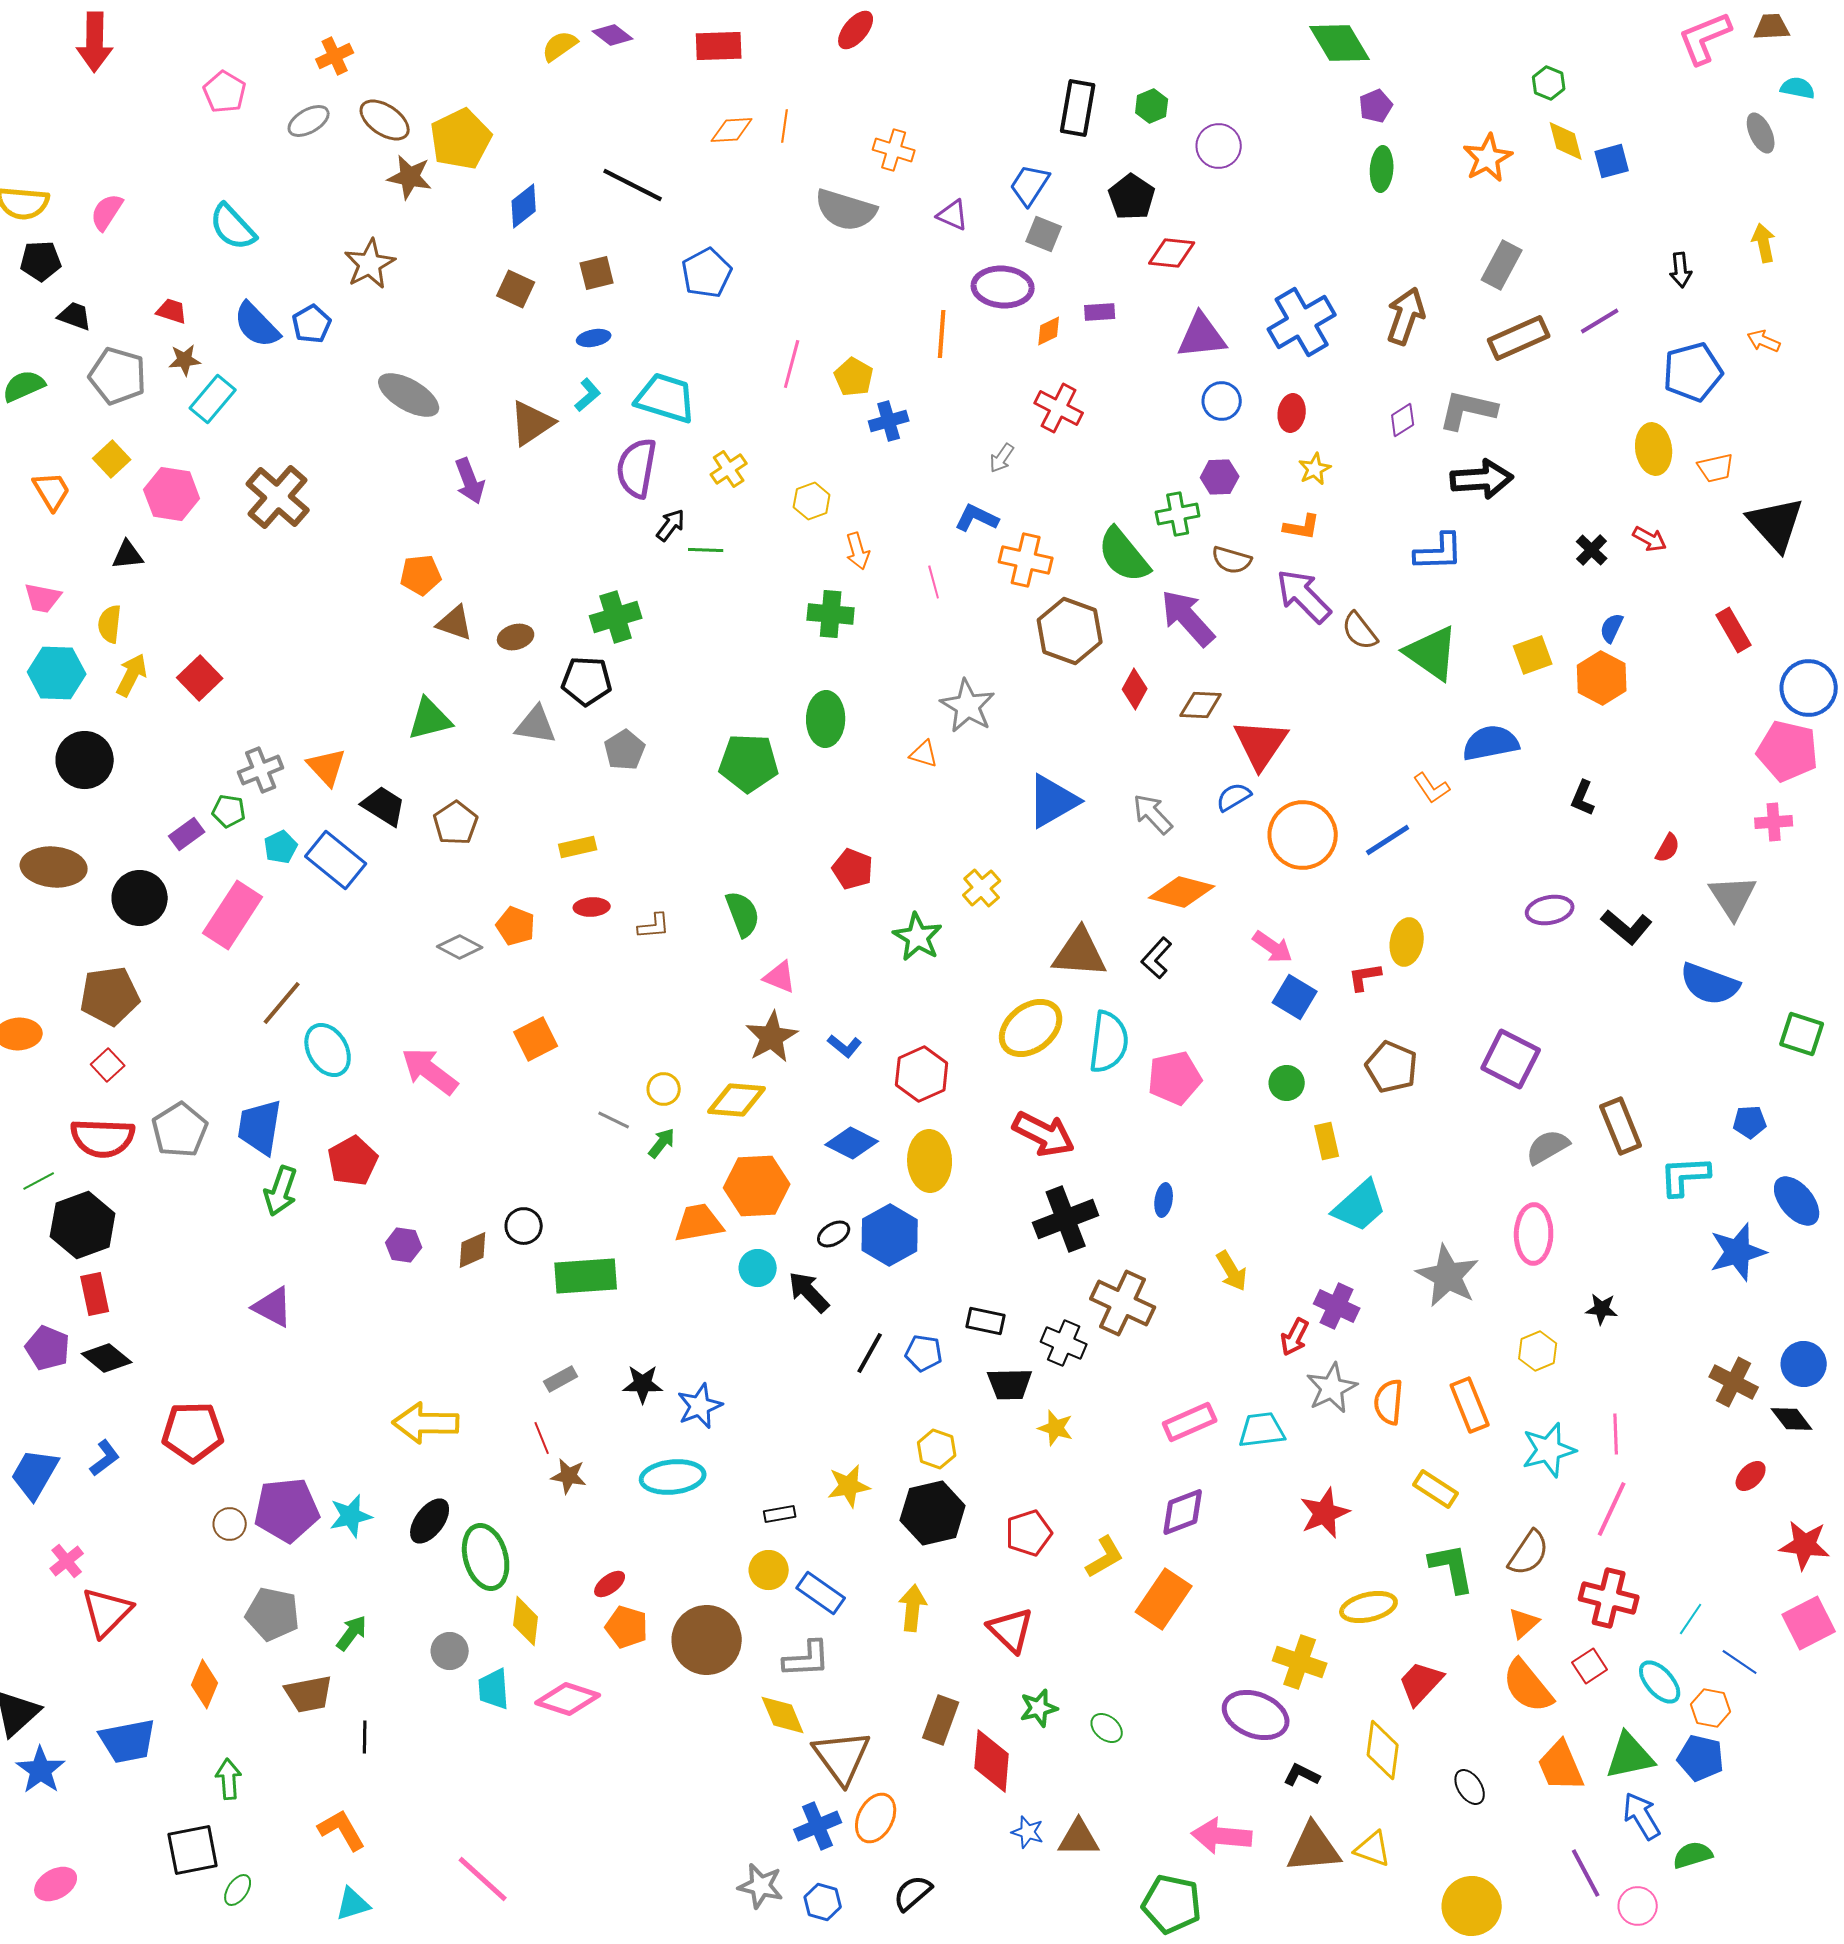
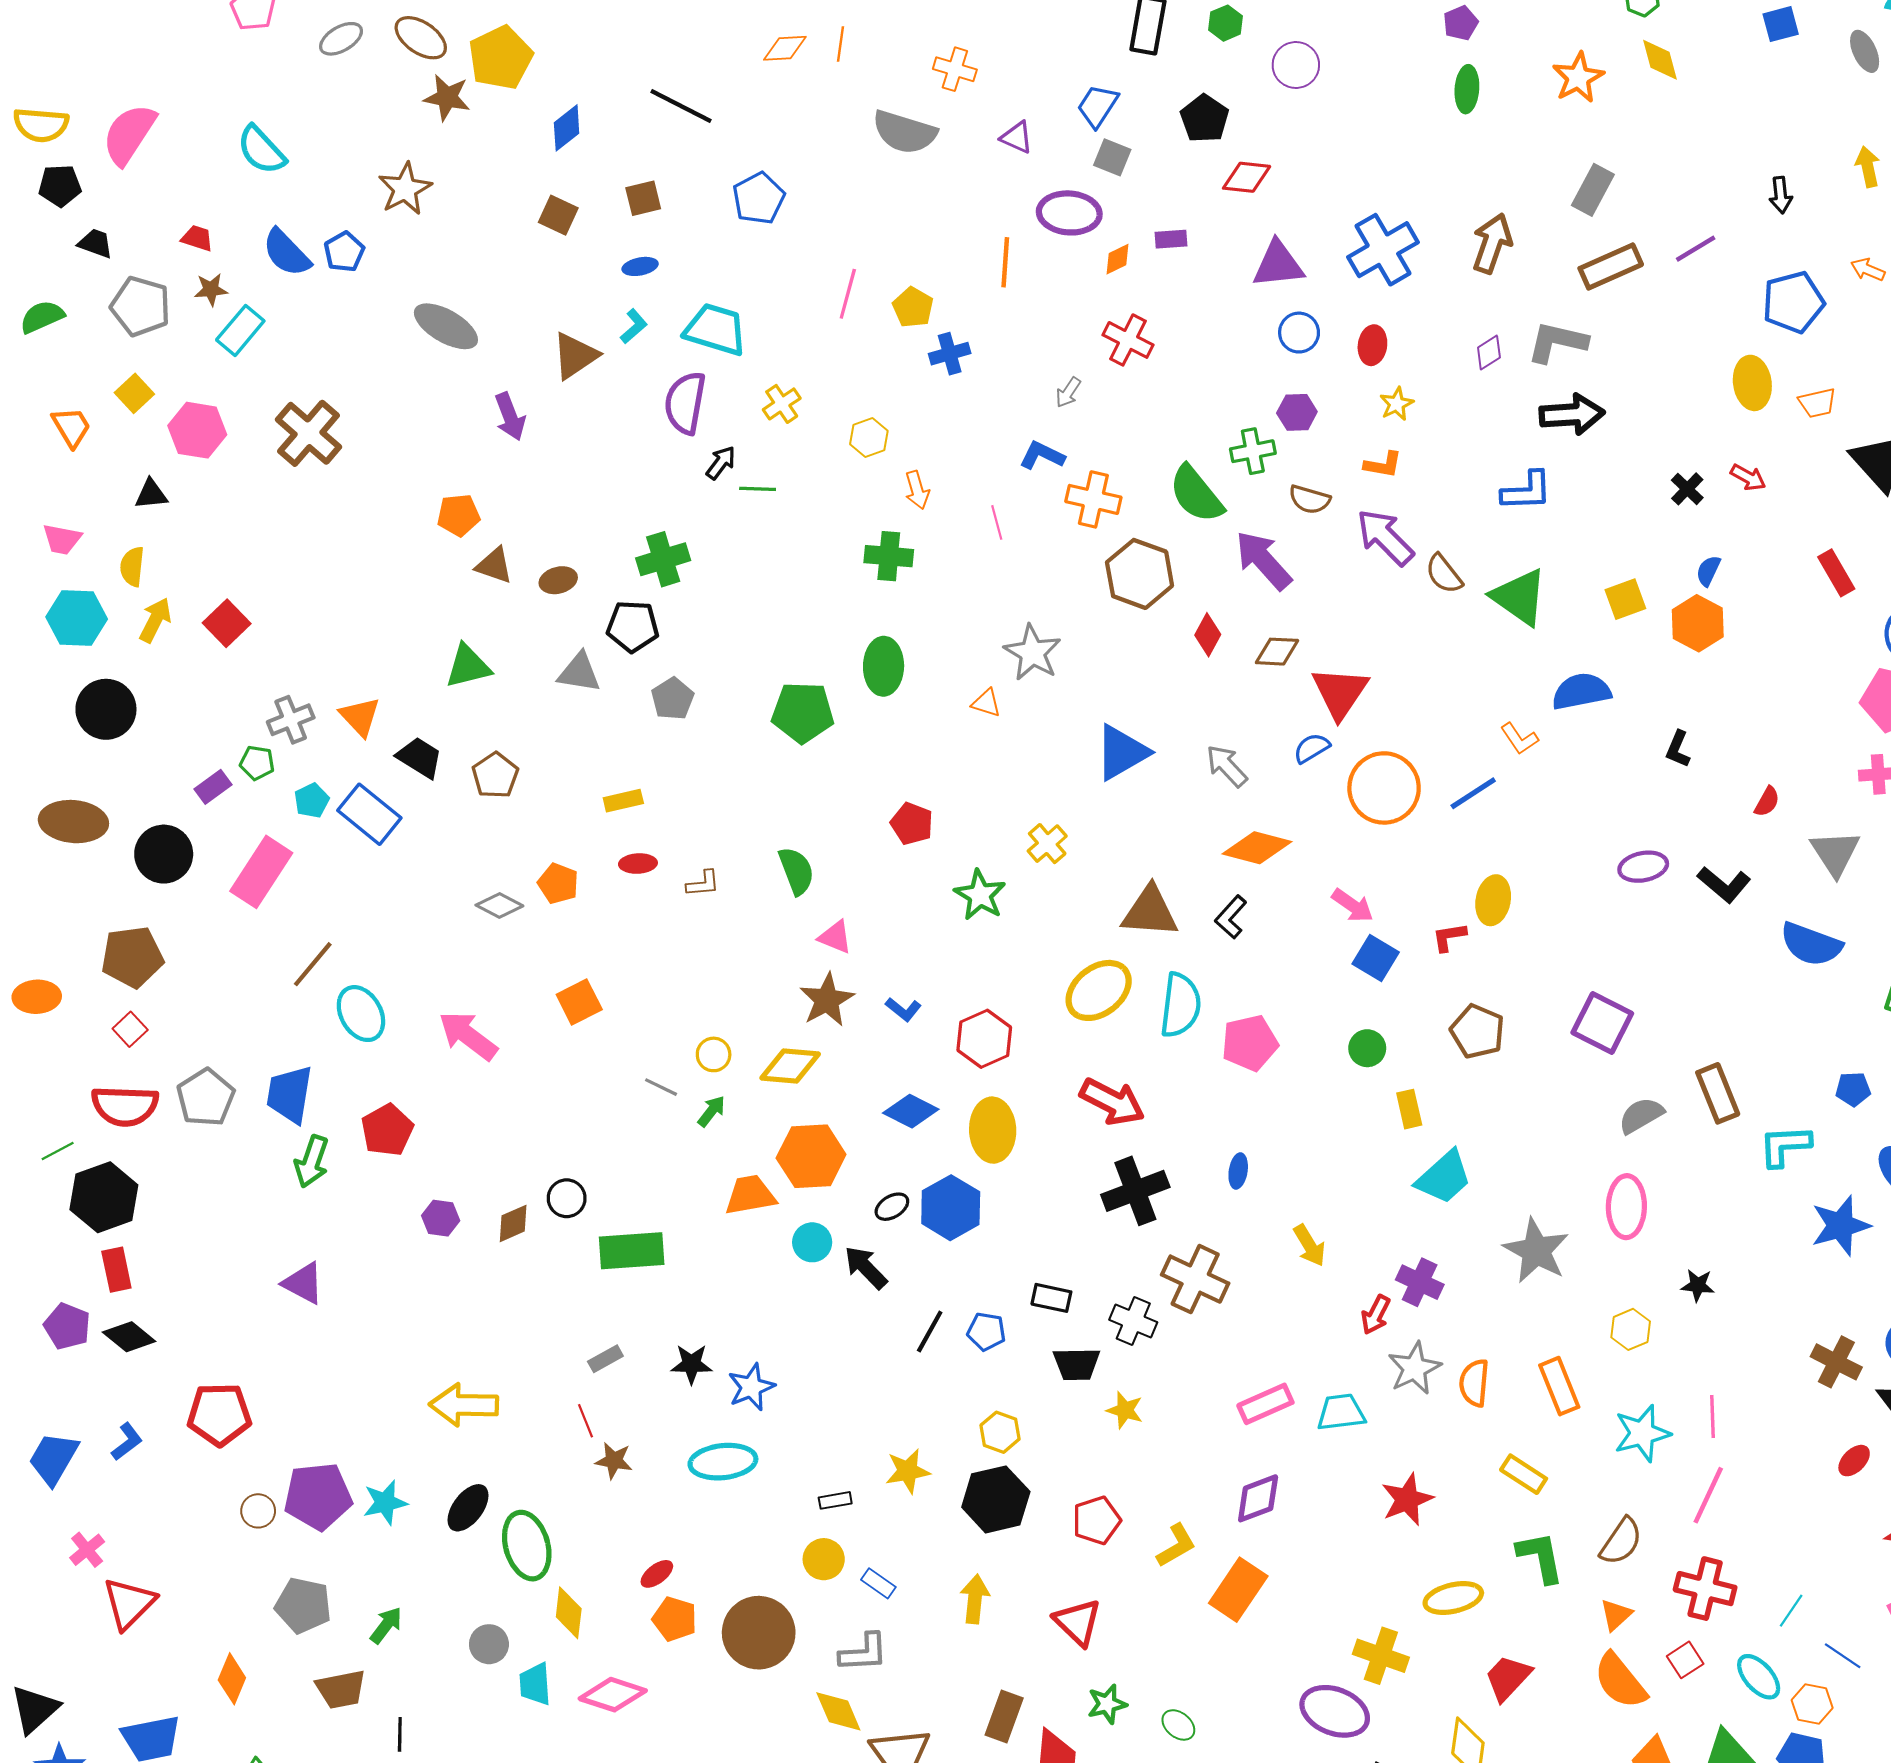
blue square: (1612, 161) -> (1781, 24), moved
pink semicircle: (107, 212) -> (129, 134), size x1.6
blue rectangle: (821, 1593) -> (878, 1583), size x0.7

